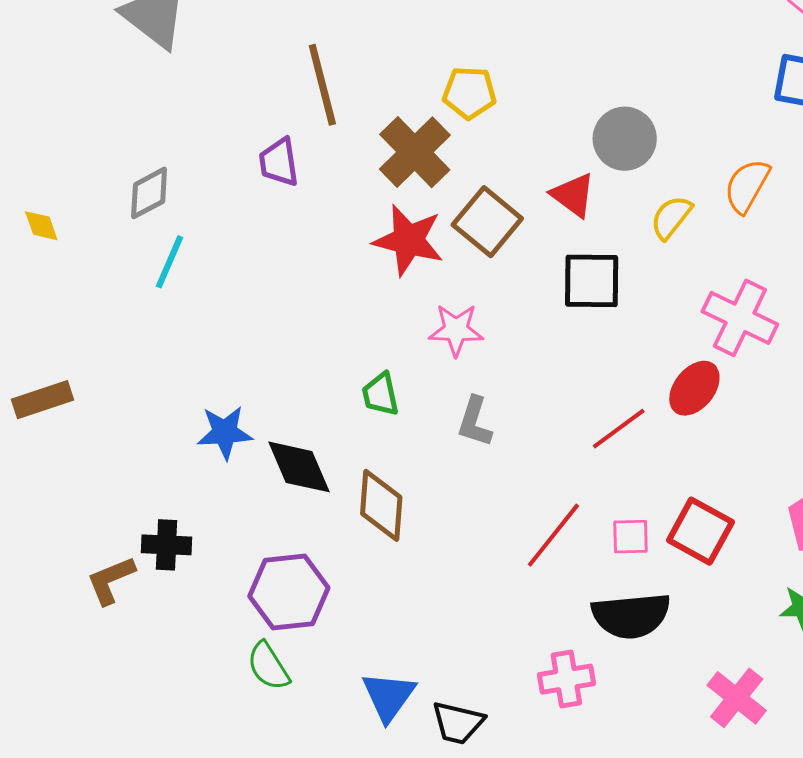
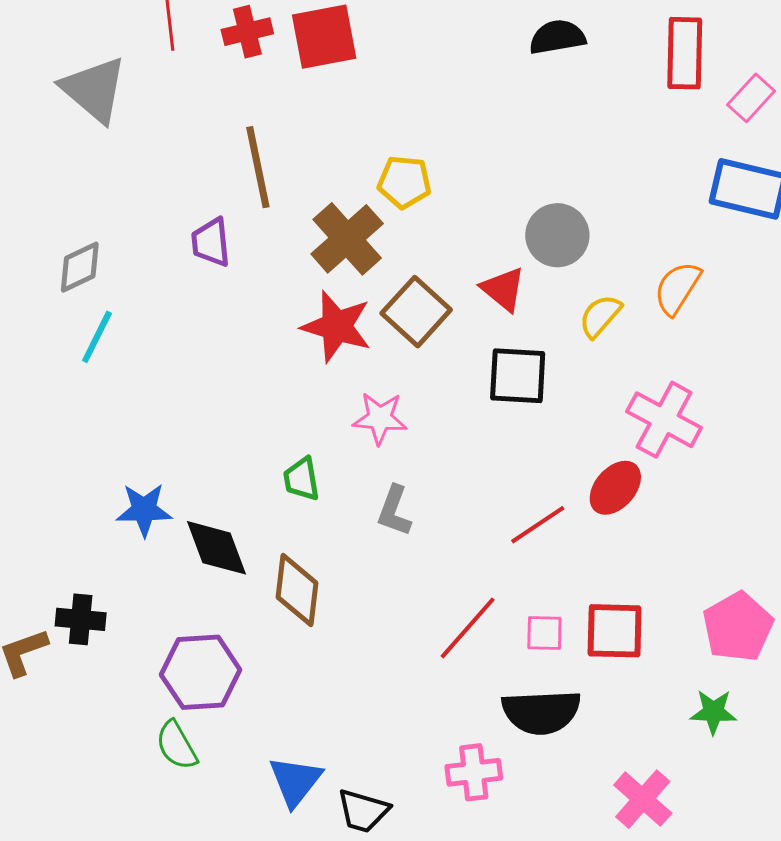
red square: (700, 531) -> (615, 631), turned -30

